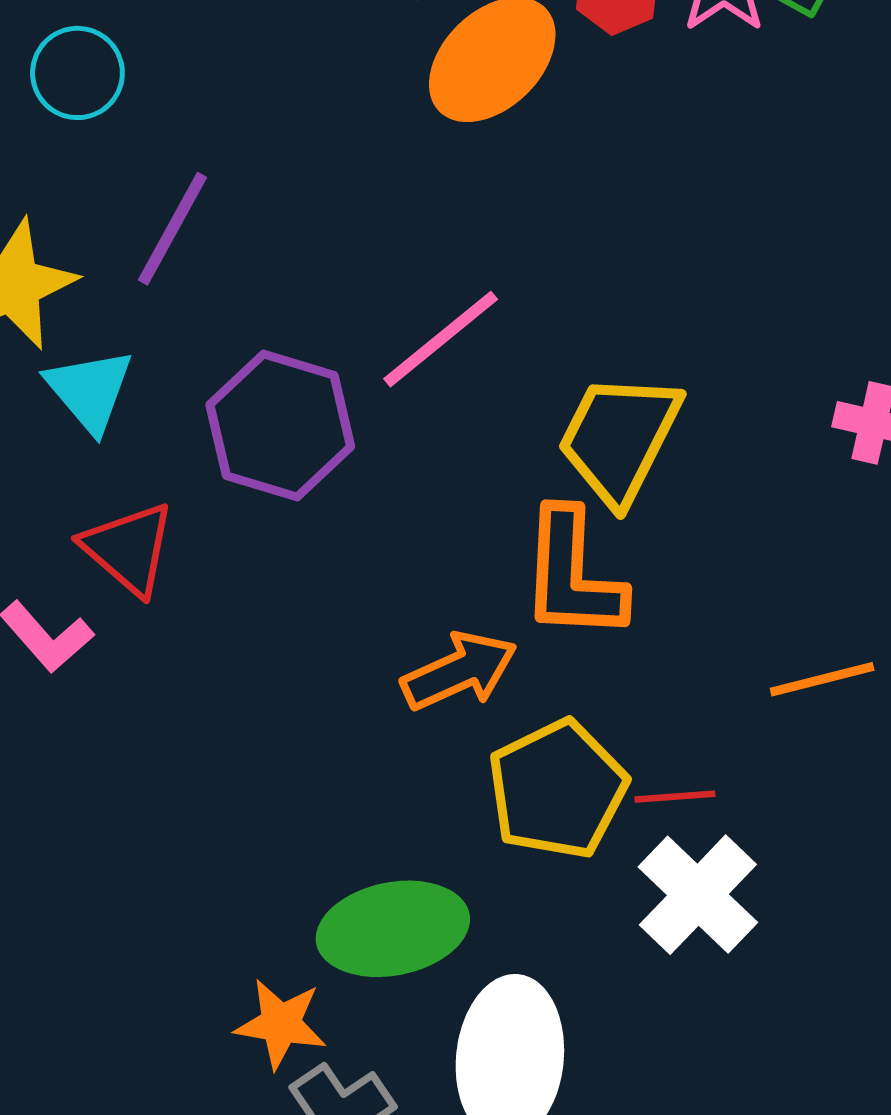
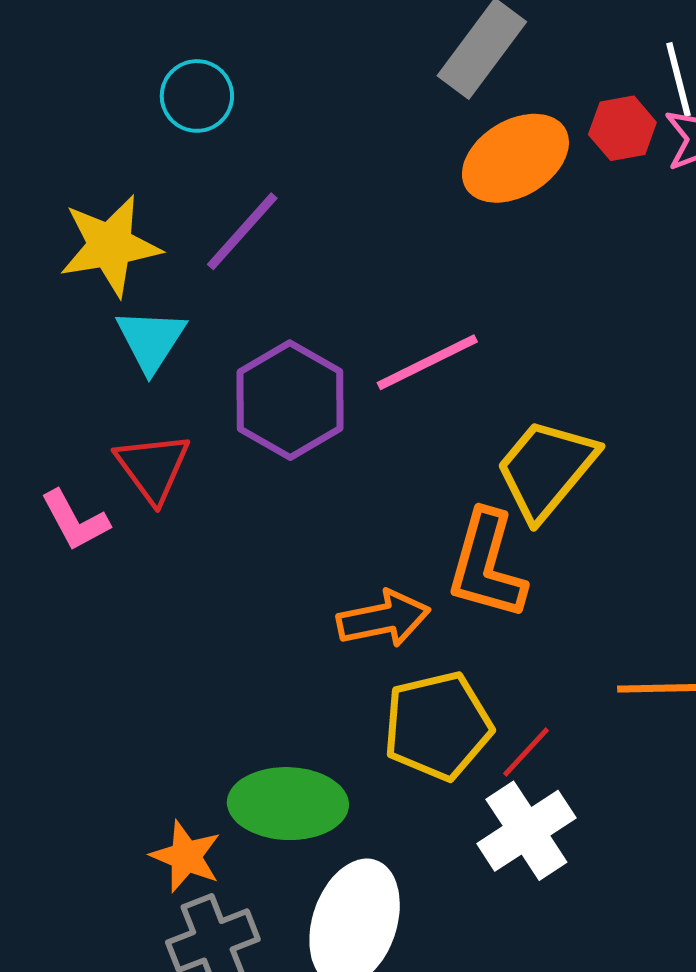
red line: (675, 797) -> (526, 752), turned -56

